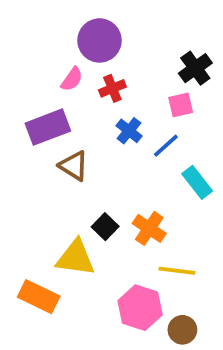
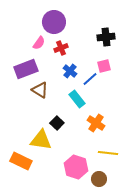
black cross: (195, 68) -> (106, 37), turned 30
pink square: (181, 105) -> (104, 66), moved
cyan rectangle: (197, 182) -> (77, 99), moved
orange cross: (149, 228) -> (96, 123), moved
yellow line: (177, 271) -> (108, 153), moved

